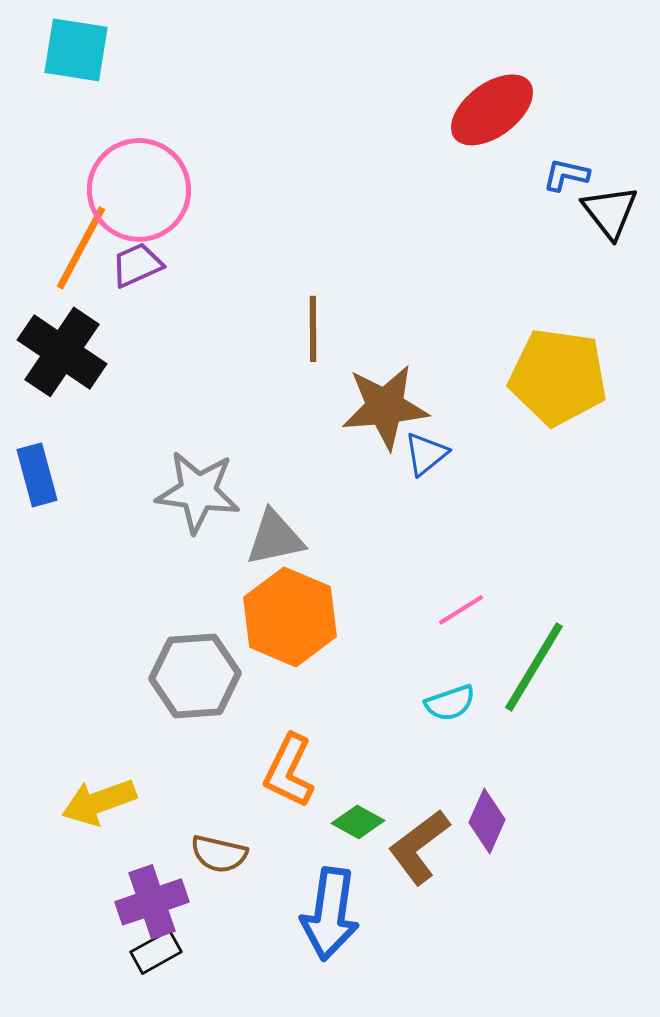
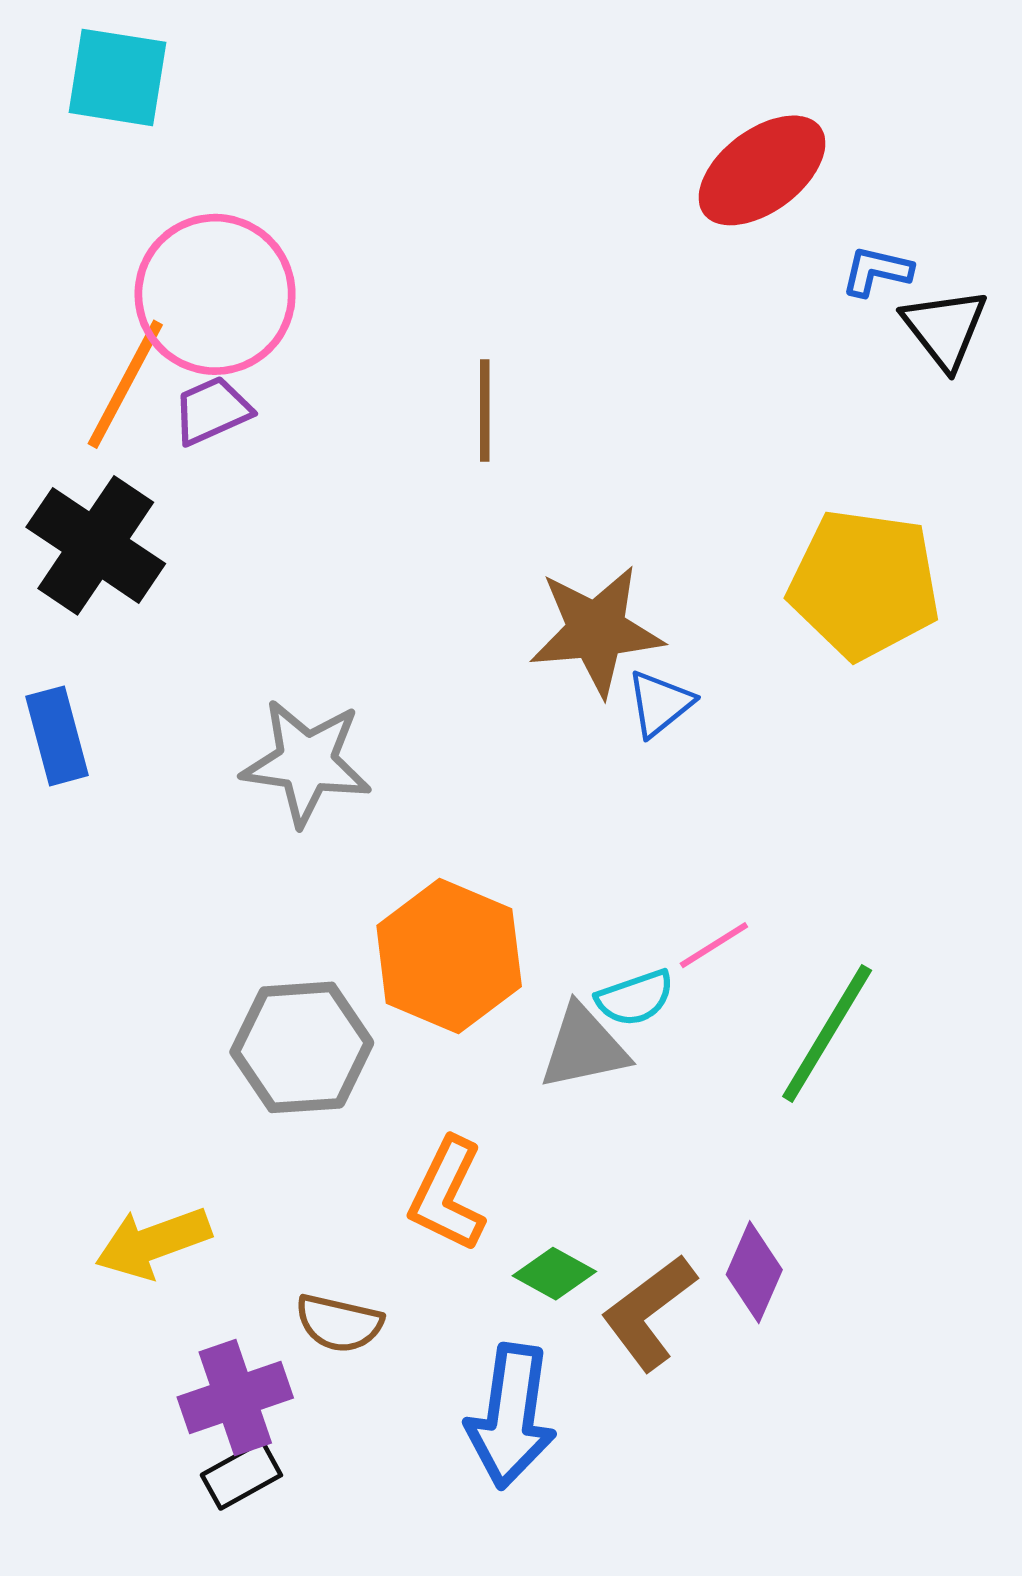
brown line: (313, 329) -> (485, 411), moved
gray triangle: (275, 538) -> (584, 1047), moved
cyan semicircle: (450, 703) -> (635, 998), moved

